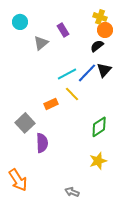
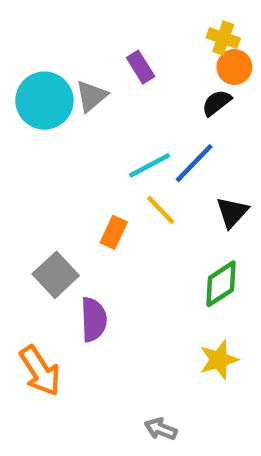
cyan circle: (20, 22) -> (44, 101), moved, size x1.6
black triangle: (104, 70) -> (232, 212), moved
orange rectangle: (51, 104) -> (114, 232), turned -40
orange arrow: (18, 180) -> (40, 371), moved

